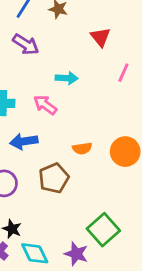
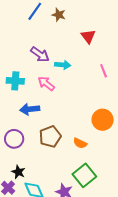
purple arrow: (26, 44) -> (40, 54), moved
pink line: (123, 73) -> (104, 71), moved, turned -48
orange semicircle: (82, 148) -> (80, 143), moved, turned 32

